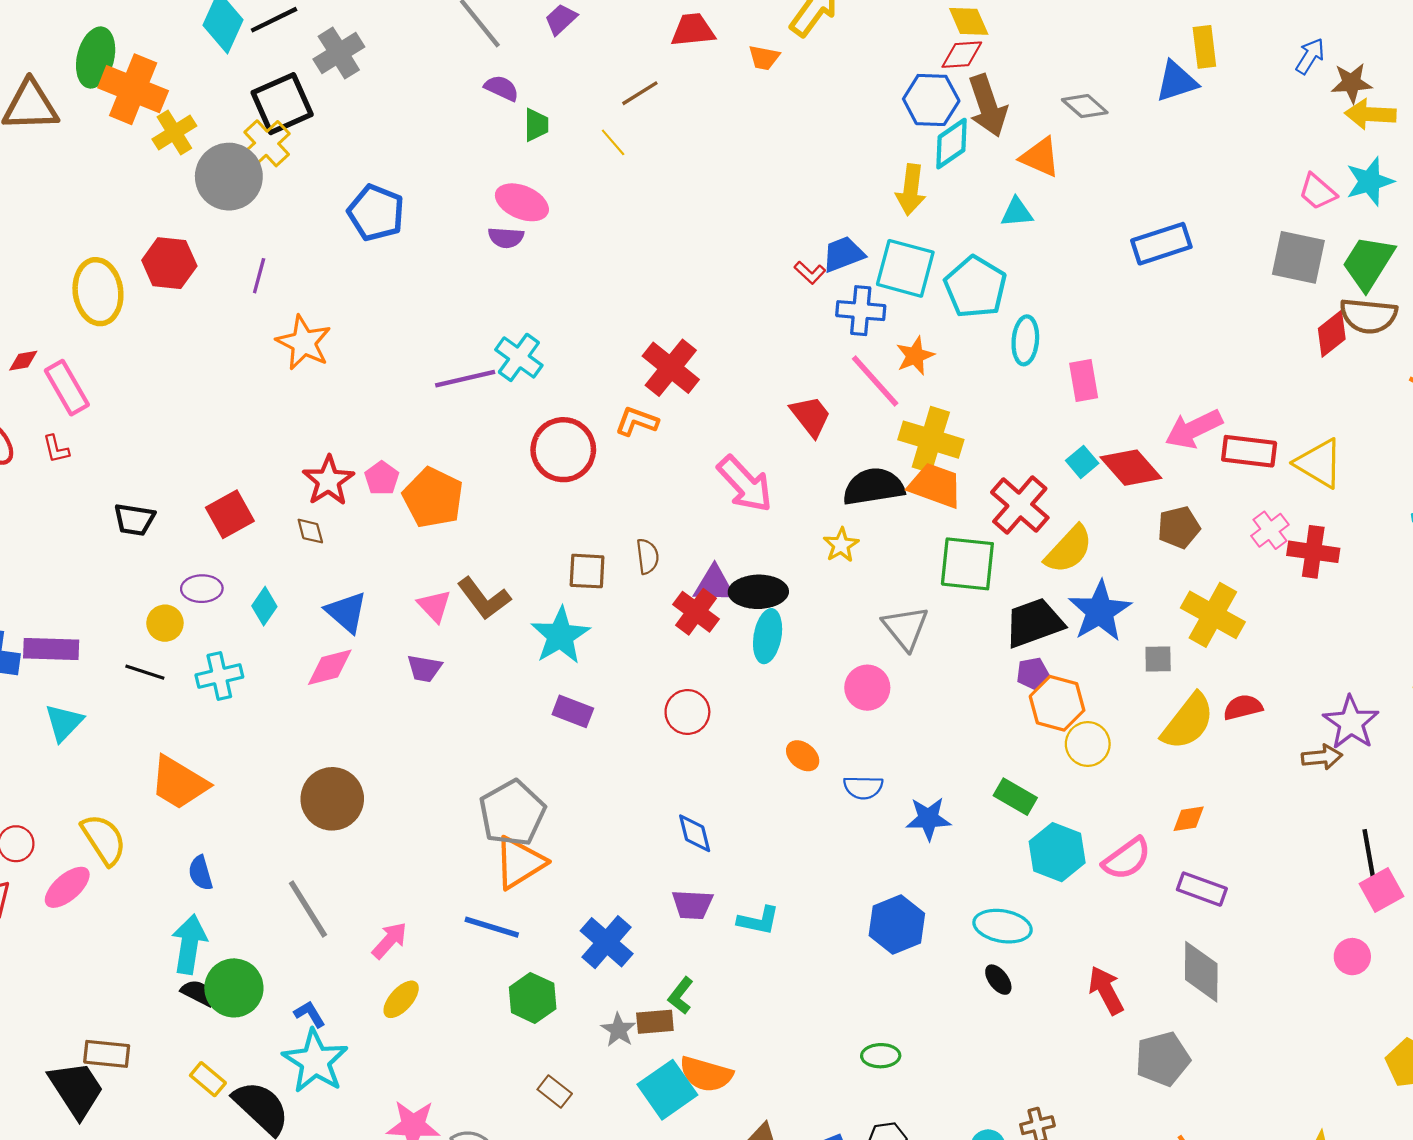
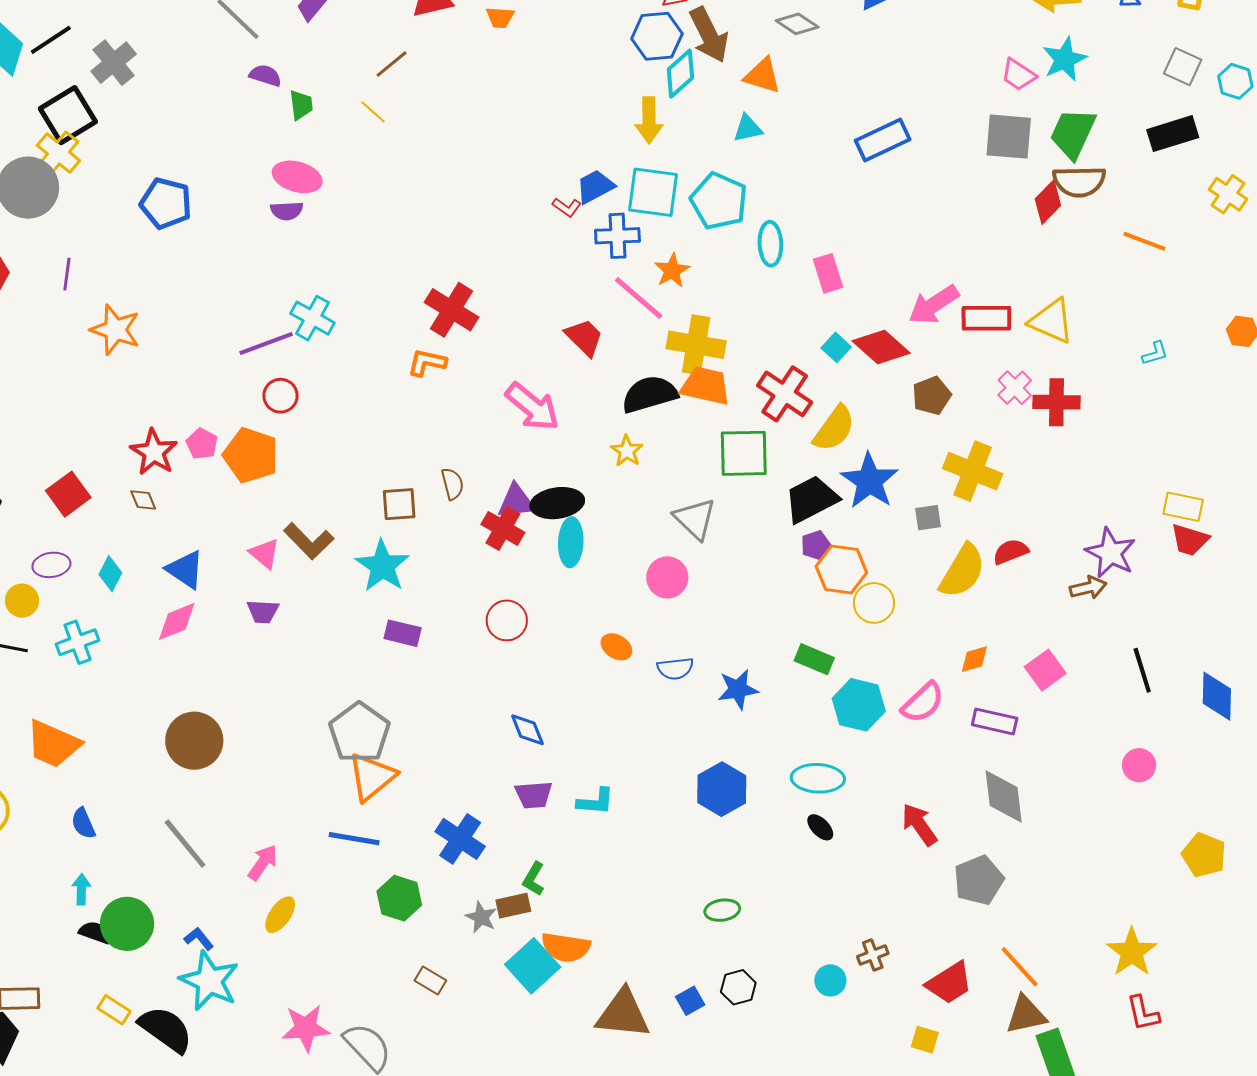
red circle: (563, 450) -> (280, 396), moved, size x0.6
pink square: (1382, 890) -> (1045, 670), moved
cyan arrow: (189, 944) -> (81, 889), size x0.6

